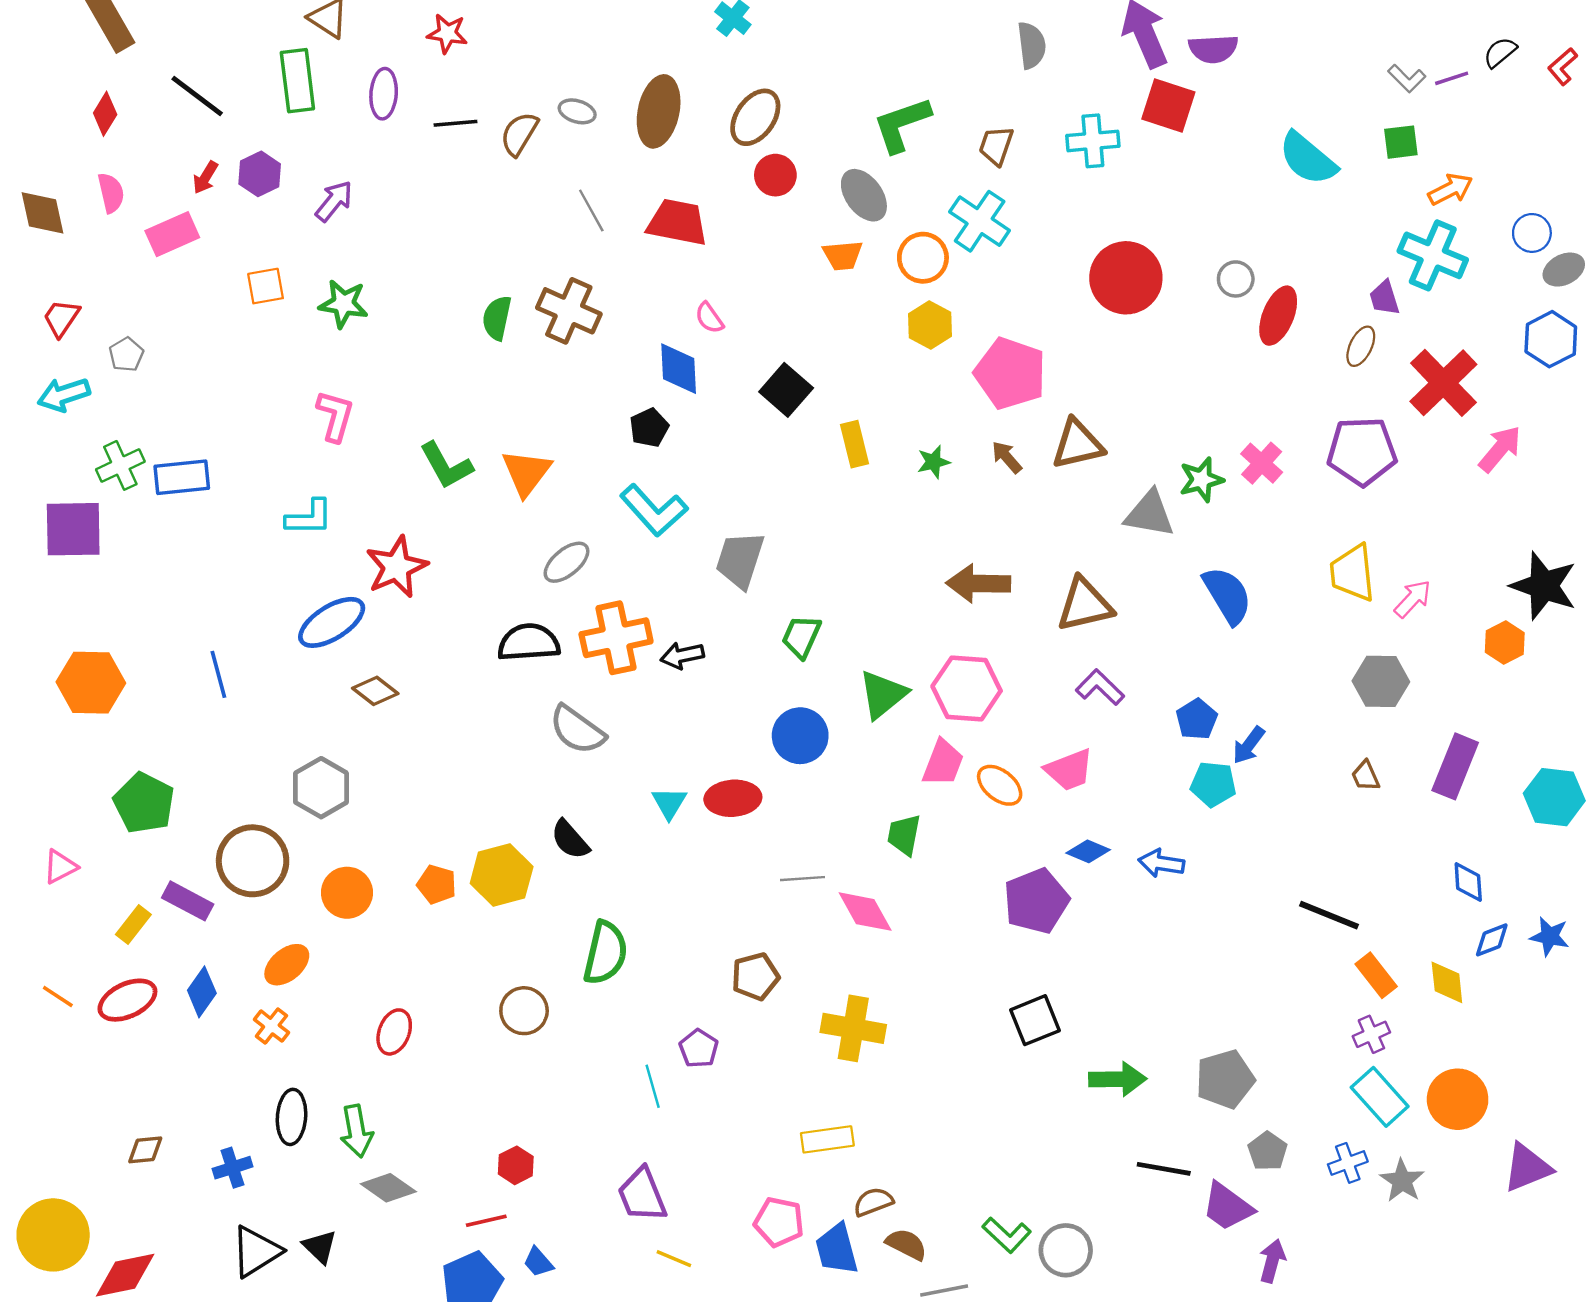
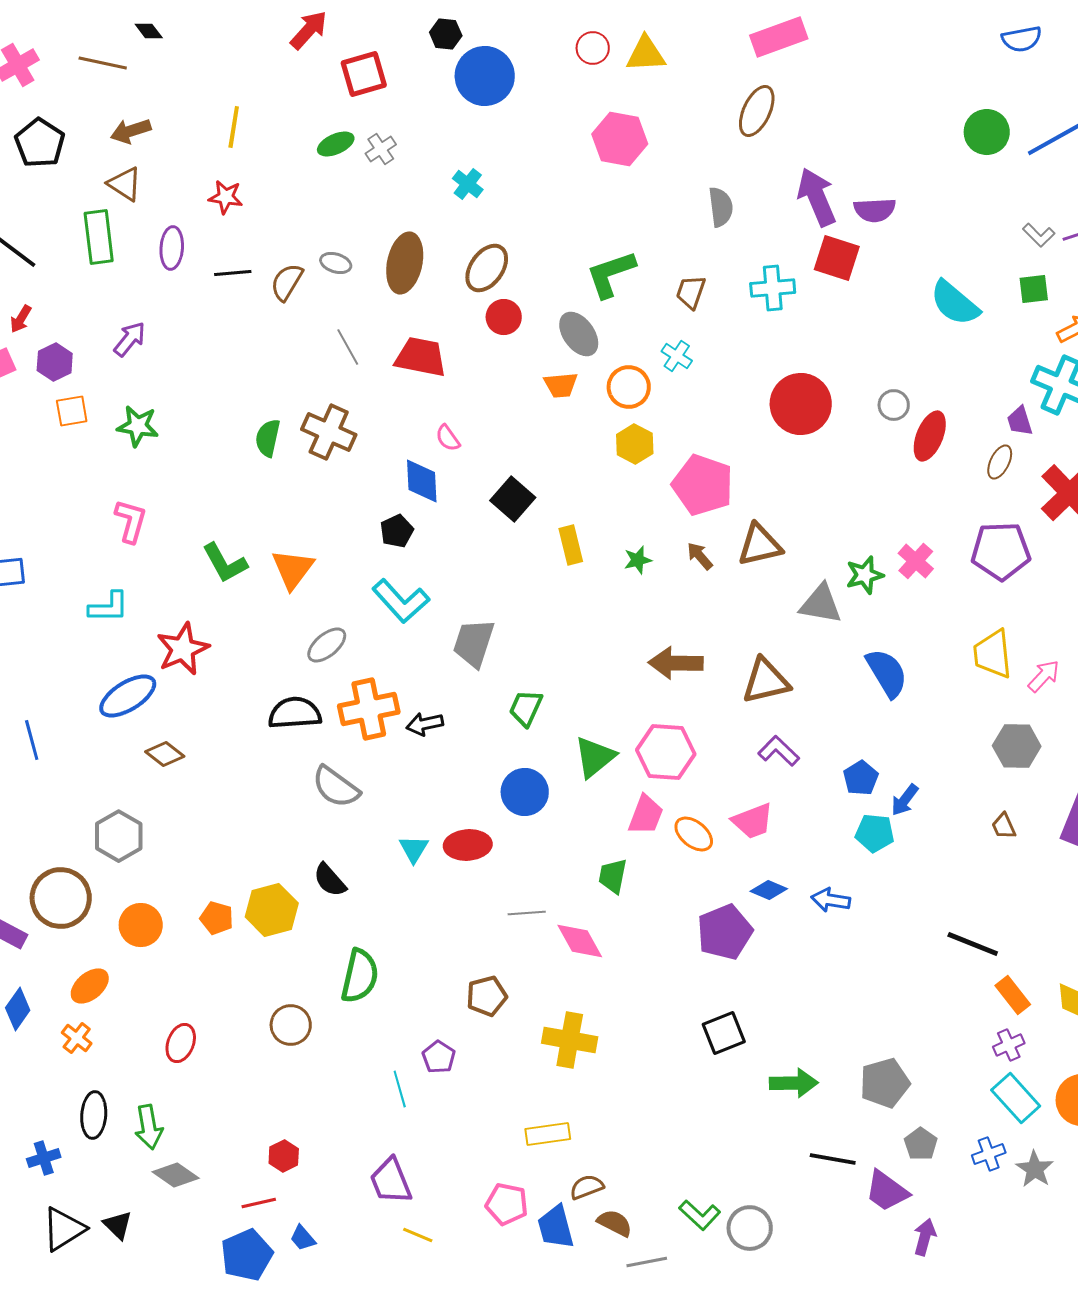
purple hexagon: (260, 174) -> (55, 362), moved
cyan cross: (980, 221) -> (677, 356), size x0.6

